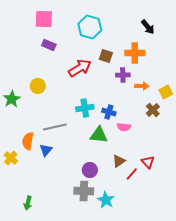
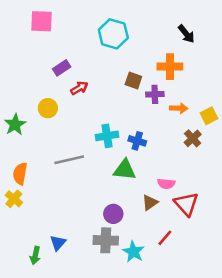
pink square: (44, 19) -> (42, 21), moved
purple rectangle: (49, 45) -> (62, 68), moved, turned -56
brown square: (106, 56) -> (133, 80), moved
red arrow: (80, 68) -> (79, 88), moved, size x0.6
pink semicircle: (124, 127) -> (166, 184), moved
orange semicircle: (28, 141) -> (20, 174), moved
blue triangle: (46, 150) -> (58, 243), moved
red triangle: (148, 162) -> (186, 204), size x1.5
red line: (132, 174) -> (165, 238), moved

